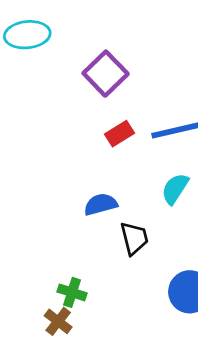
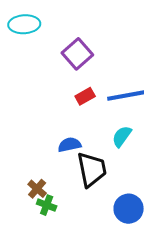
black trapezoid: (134, 238) -> (92, 169), size x1.5
brown cross: (58, 321) -> (37, 189), moved

